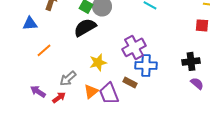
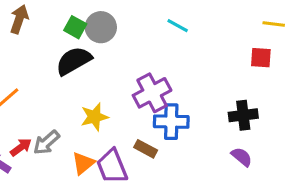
purple semicircle: (197, 83) -> (242, 157), moved
red arrow: (59, 97) -> (21, 147), moved

